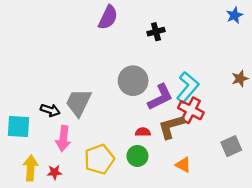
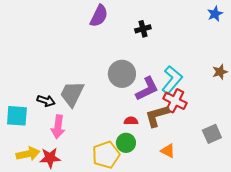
yellow pentagon: (99, 159) -> (106, 155), moved
yellow arrow: (31, 168) -> (28, 154), turned 75
red star: (55, 172) -> (50, 158), size x1.5

